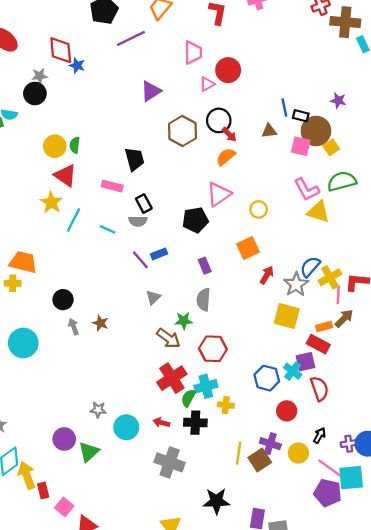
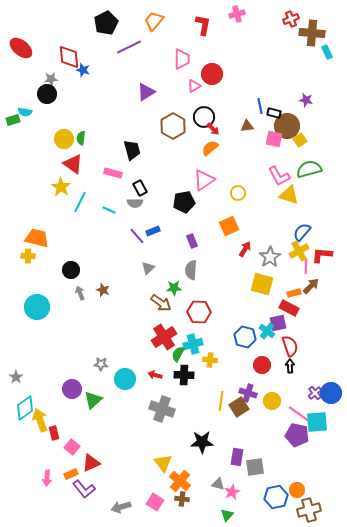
blue semicircle: (310, 267) -> (302, 232), moved
black arrow: (319, 435) -> (290, 366), moved, turned -32
purple cross: (349, 444) -> (315, 393), turned -32

